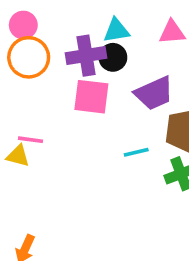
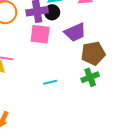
cyan line: (136, 152) -> (50, 82), moved

